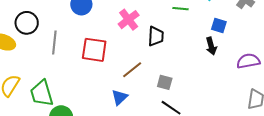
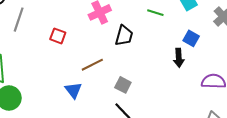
red square: (94, 50) -> (58, 36), size x0.6
blue triangle: (120, 97) -> (73, 90), turned -36

